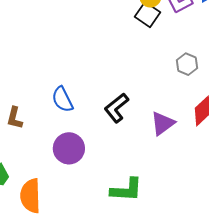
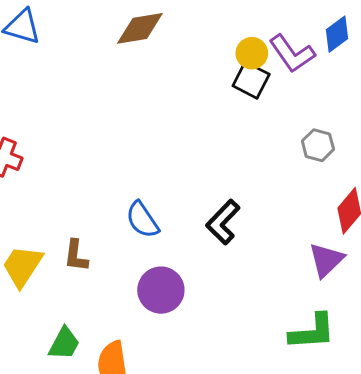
purple triangle: (163, 123) -> (326, 260), moved
green L-shape: (126, 190) -> (312, 332), moved

